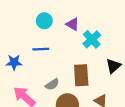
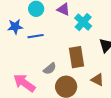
blue star: (14, 62) -> (15, 27), moved

